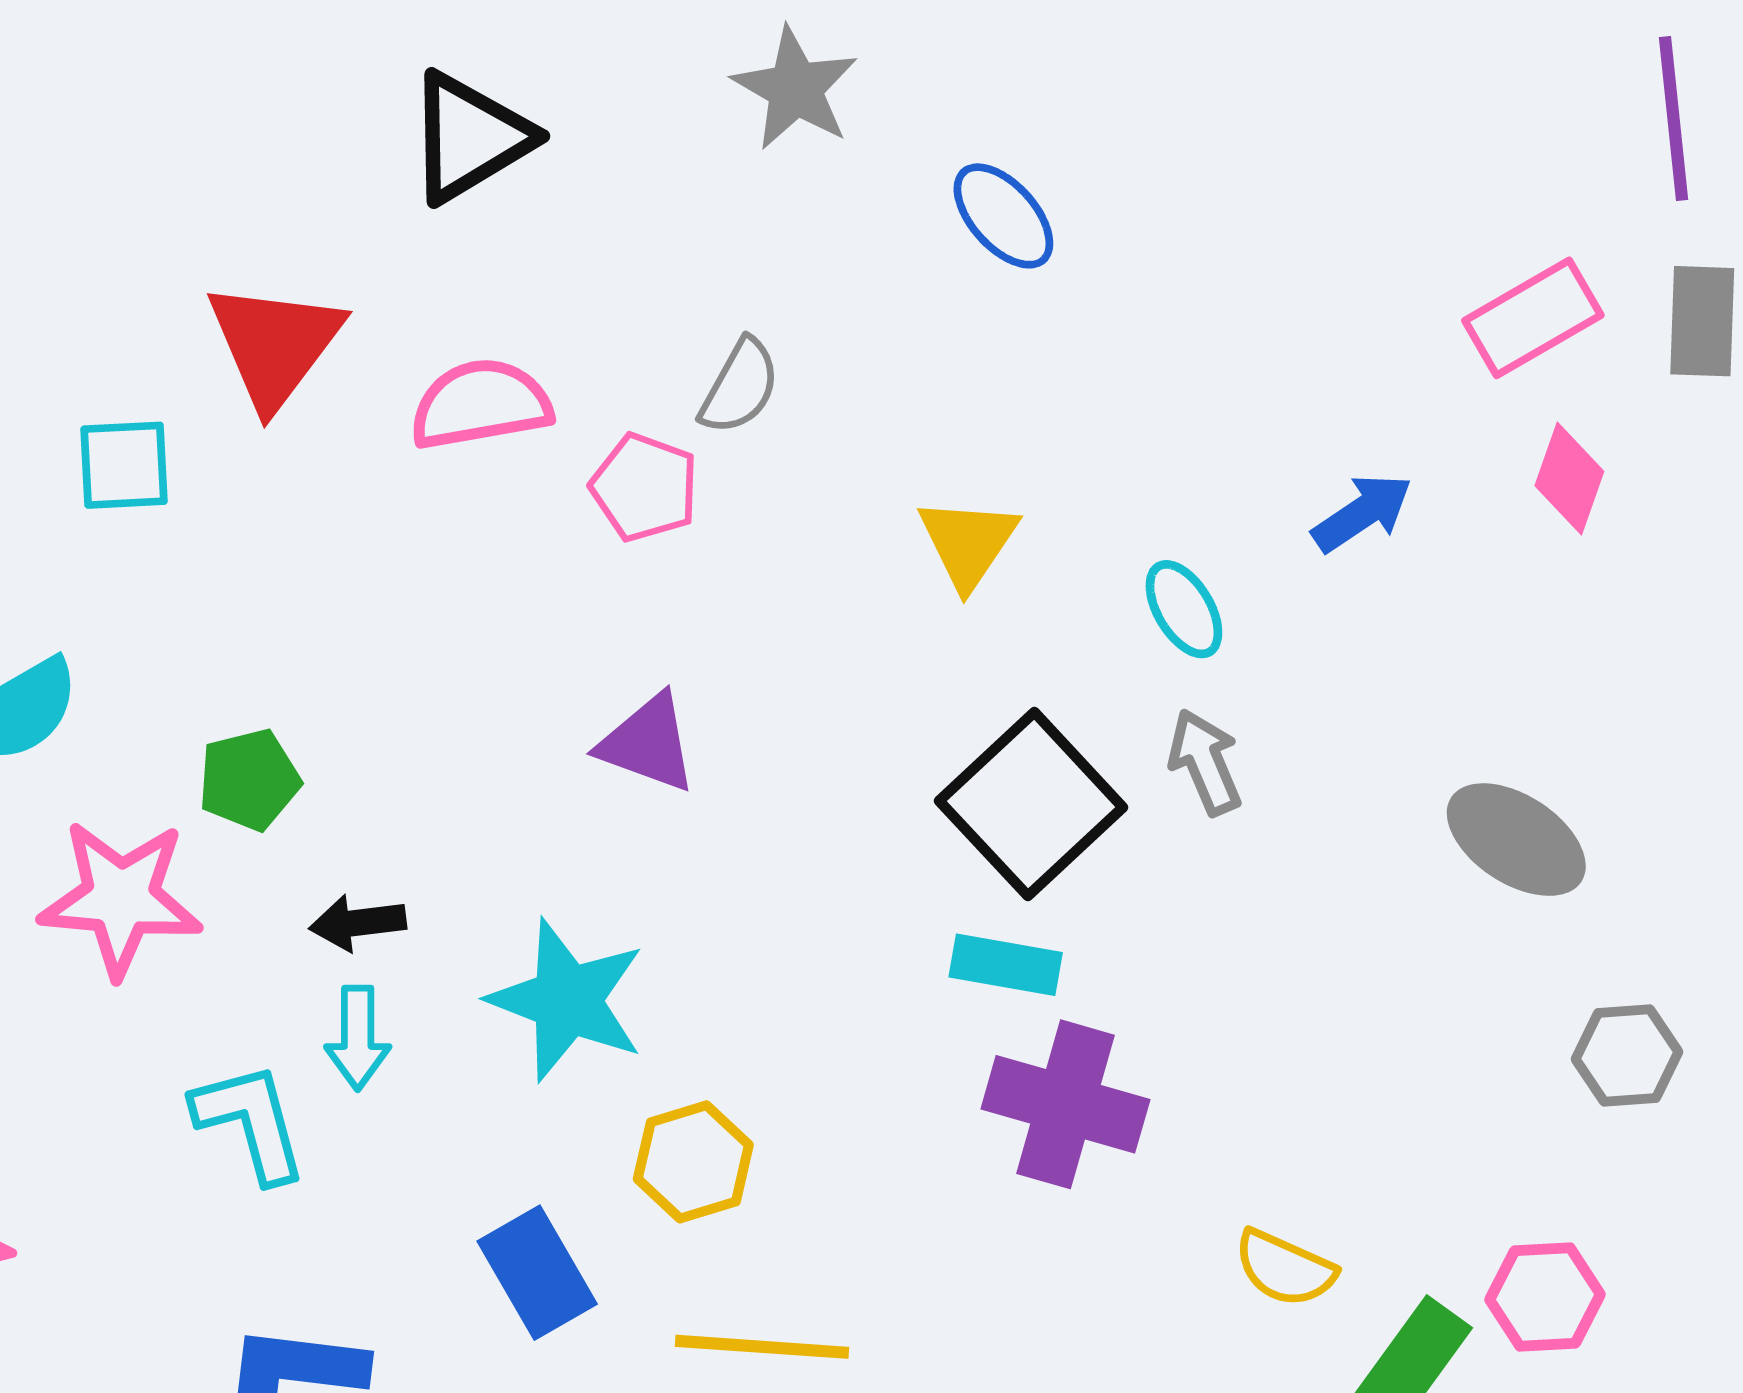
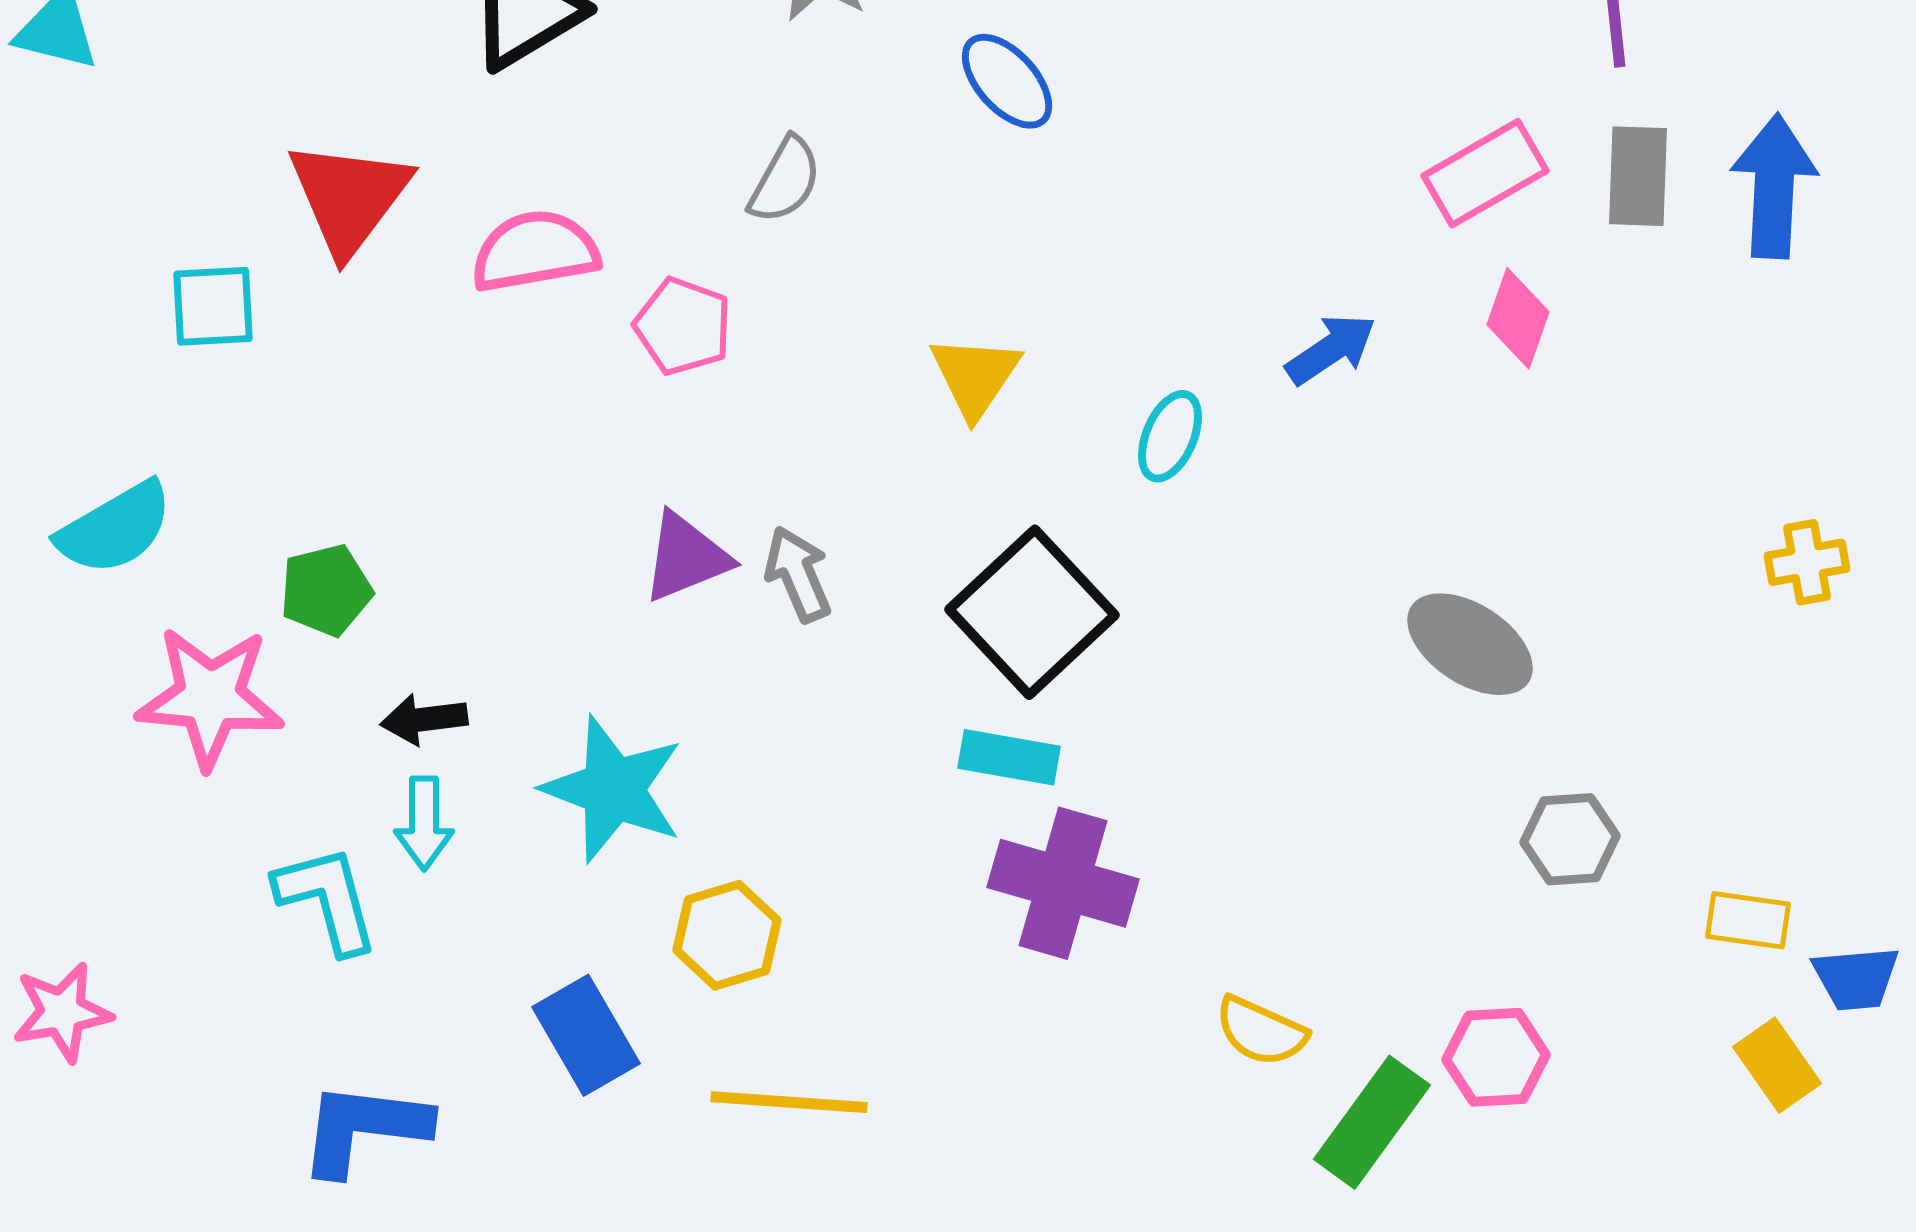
gray semicircle: (740, 387) -> (785, 180), moved
cyan ellipse: (1184, 609) -> (1170, 436), turned 54
purple triangle: (648, 743) -> (686, 557), turned -42
gray arrow: (1205, 762) -> (798, 574), moved

